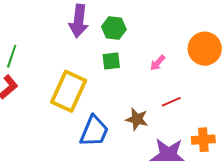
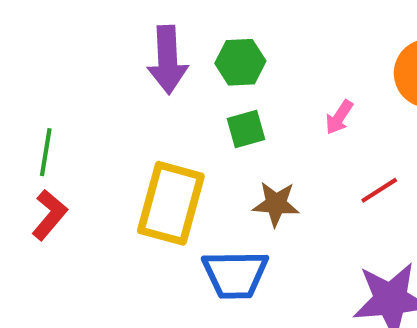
brown star: (137, 119) -> (276, 204), moved
blue trapezoid: (94, 131) -> (235, 274), turned 76

